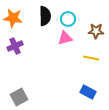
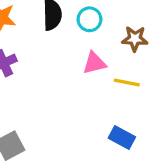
pink triangle: (65, 38) -> (94, 63), moved

